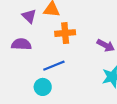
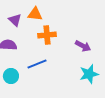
cyan circle: (43, 87) -> (11, 76), moved

